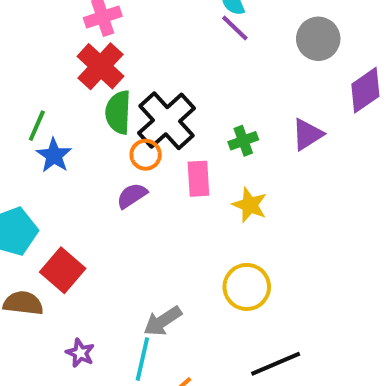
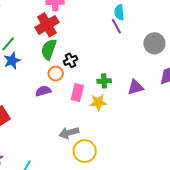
black cross: (167, 121) -> (70, 60), size x0.5
yellow star: (250, 205) -> (98, 102), moved, turned 30
gray arrow: (163, 321) -> (69, 133), moved

